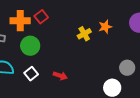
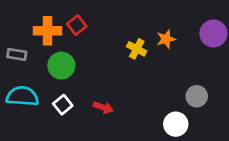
yellow cross: (84, 34) -> (137, 49), turned -32

